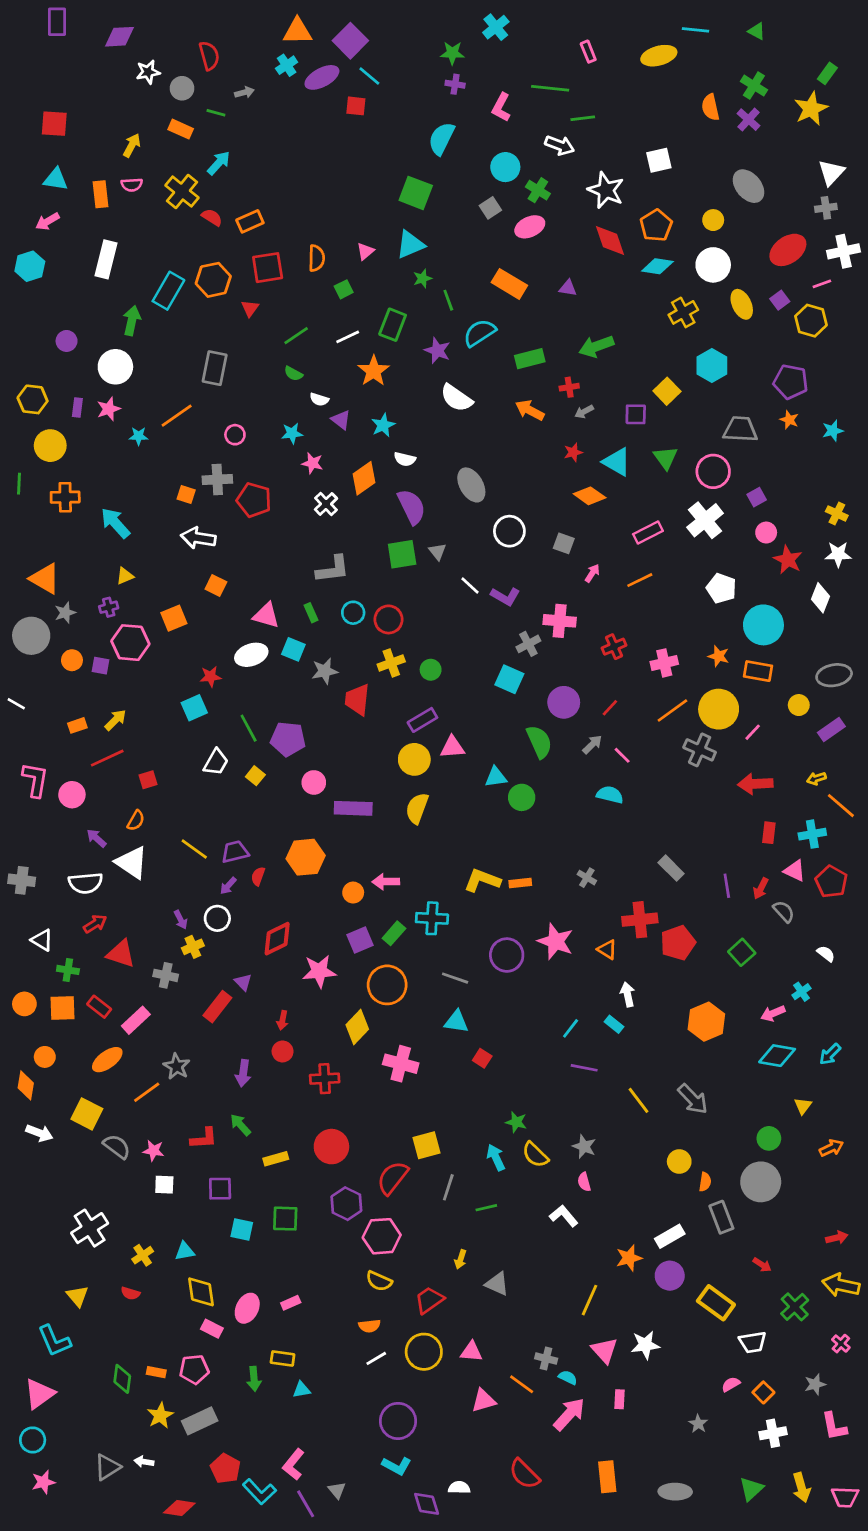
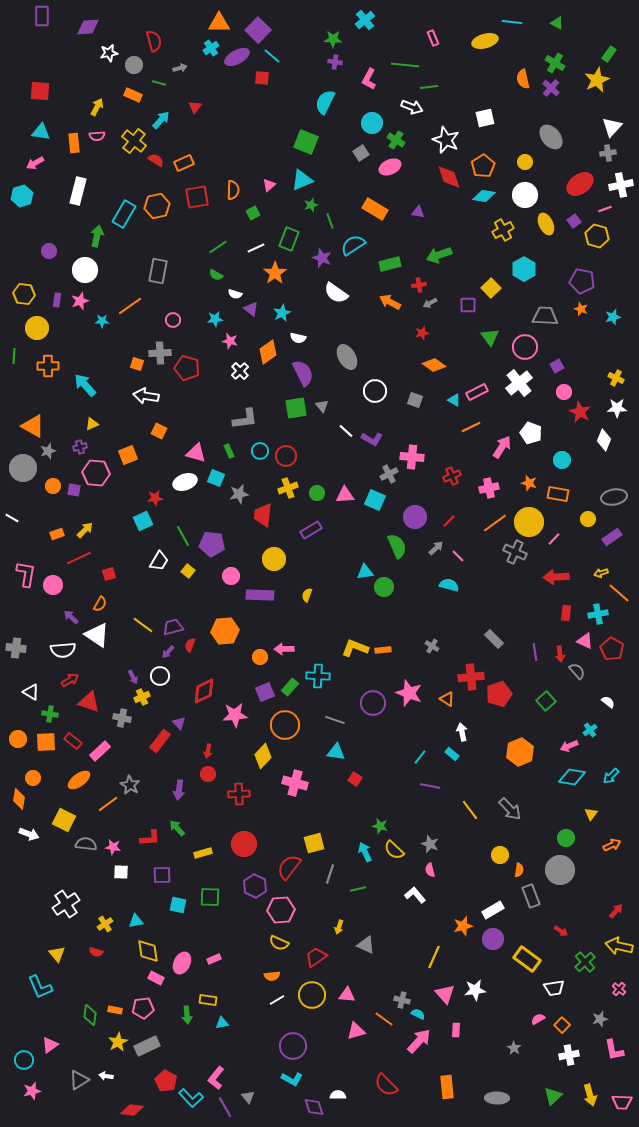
red triangle: (250, 308) -> (195, 107), moved
cyan triangle: (617, 462) -> (454, 400), moved, size x0.6
pink arrow: (592, 573) -> (502, 447), moved, size x1.6
cyan circle: (763, 625) -> (562, 460), size x0.6
pink triangle: (452, 747) -> (345, 495), moved
yellow circle: (414, 759) -> (274, 559), moved
yellow semicircle: (417, 808) -> (307, 595), size x0.6
red arrow: (761, 888) -> (560, 654), turned -35
gray semicircle: (117, 1147) -> (86, 844), turned -30
red arrow: (837, 1238) -> (616, 911), turned -35
pink triangle: (39, 1394) -> (50, 1045), moved, size x0.7

